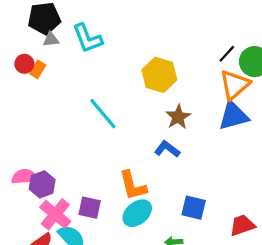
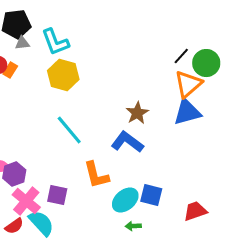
yellow hexagon: (159, 75) -> (63, 75), moved
cyan line: (103, 114) -> (69, 130), moved
blue L-shape: (167, 149) -> (127, 142), size x1.4
cyan ellipse: (137, 213) -> (125, 200), moved

